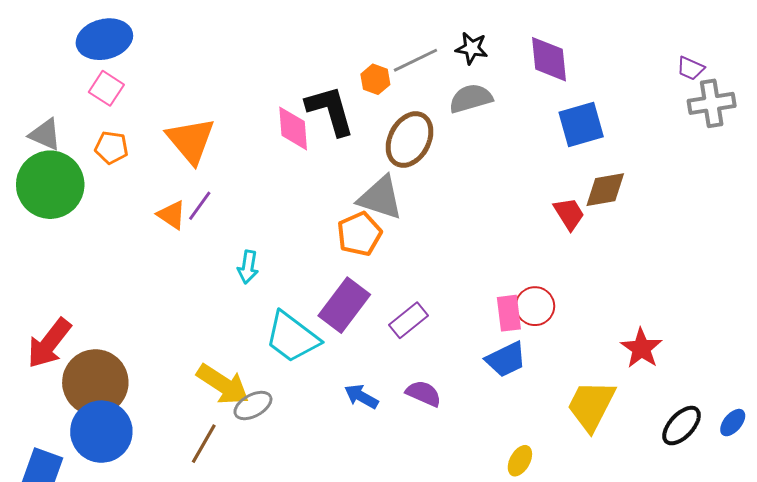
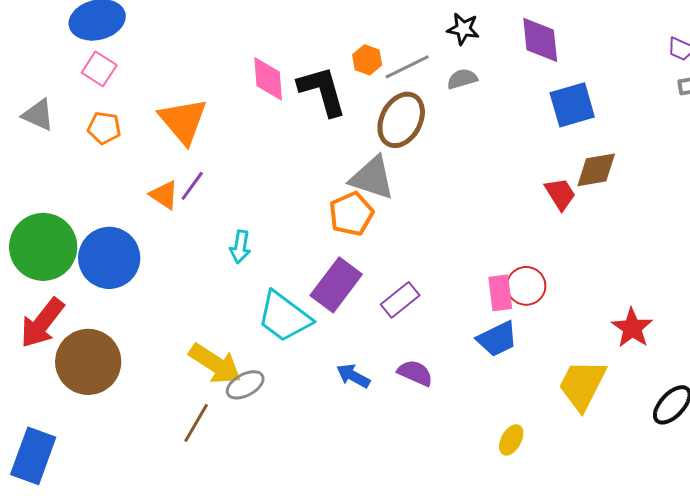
gray line: (416, 60) -> (407, 67), moved
gray semicircle: (471, 98) -> (462, 79), size x0.7
pink diamond: (293, 128) -> (268, 79), moved
green circle: (50, 185) -> (43, 247), moved
blue circle: (101, 432) -> (109, 258), moved

